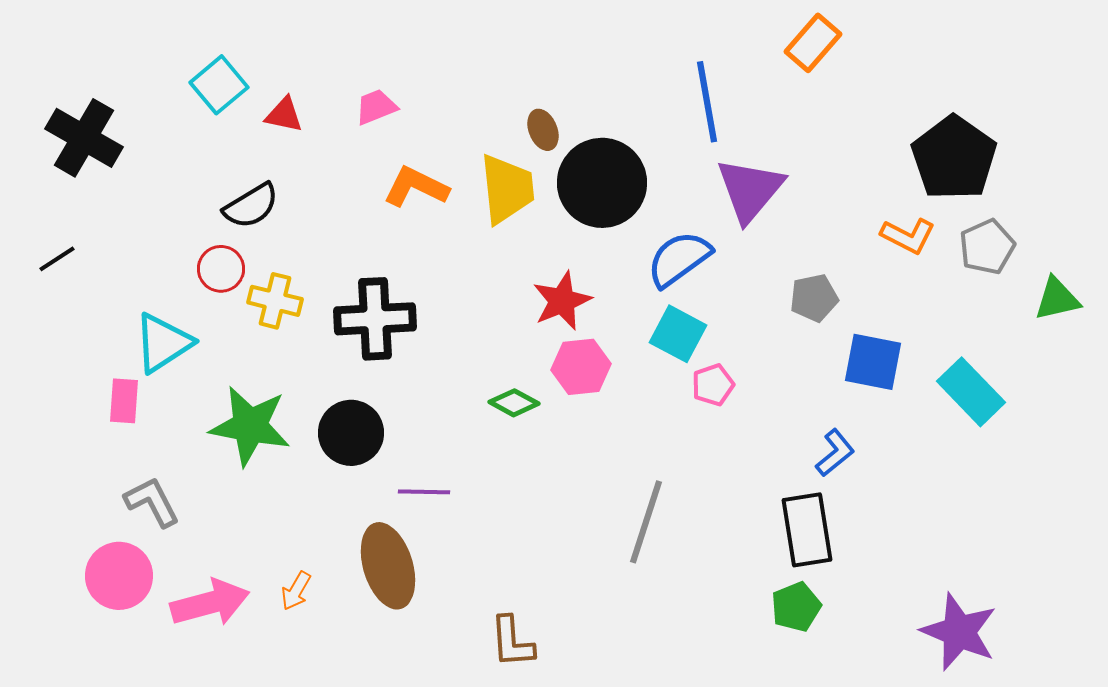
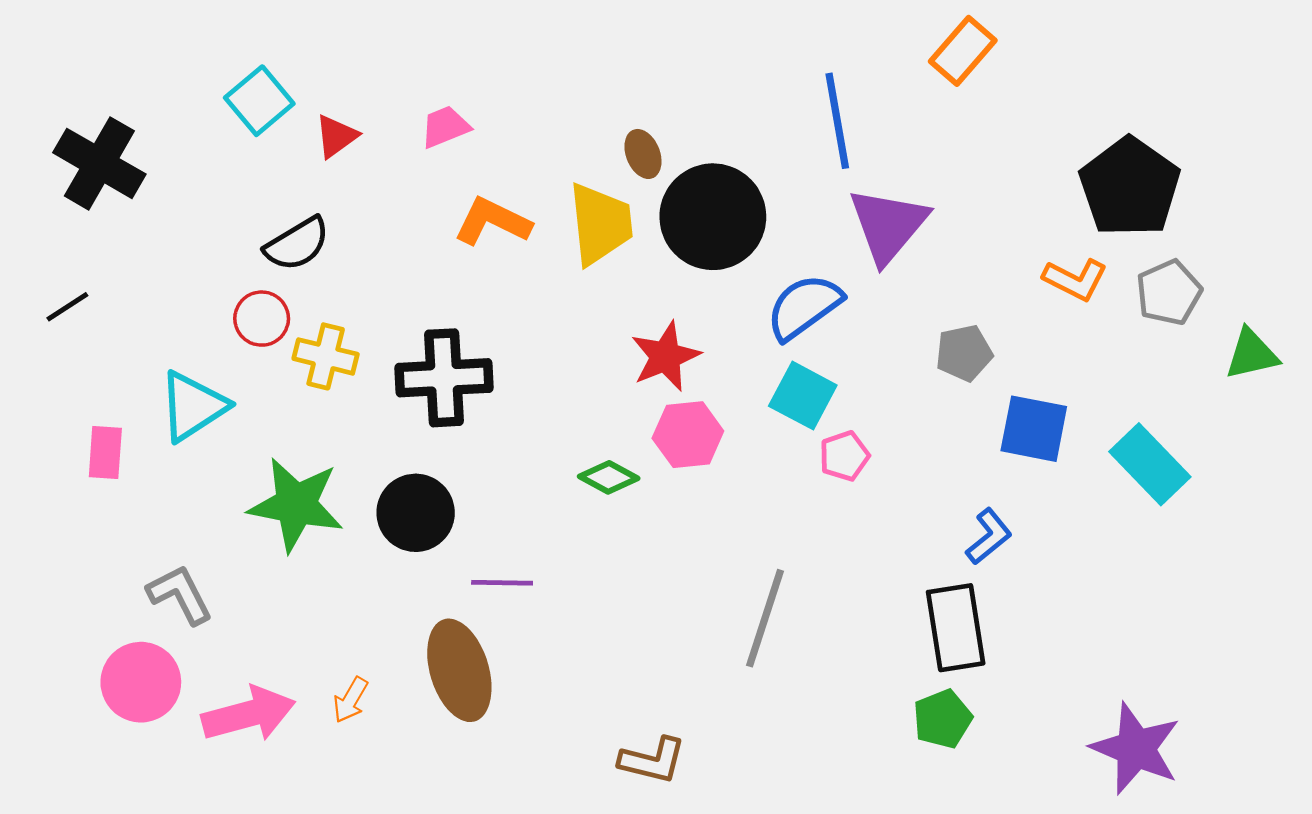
red triangle: (284, 115) -> (336, 136), turned -48
pink rectangle: (124, 401) -> (105, 452), moved
brown L-shape: (512, 642) -> (652, 760), moved, turned -72

